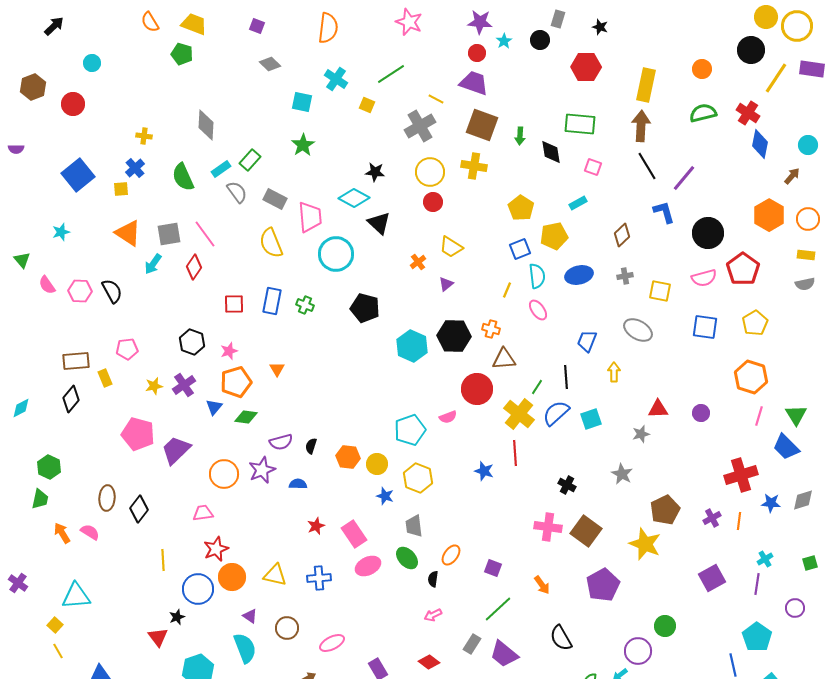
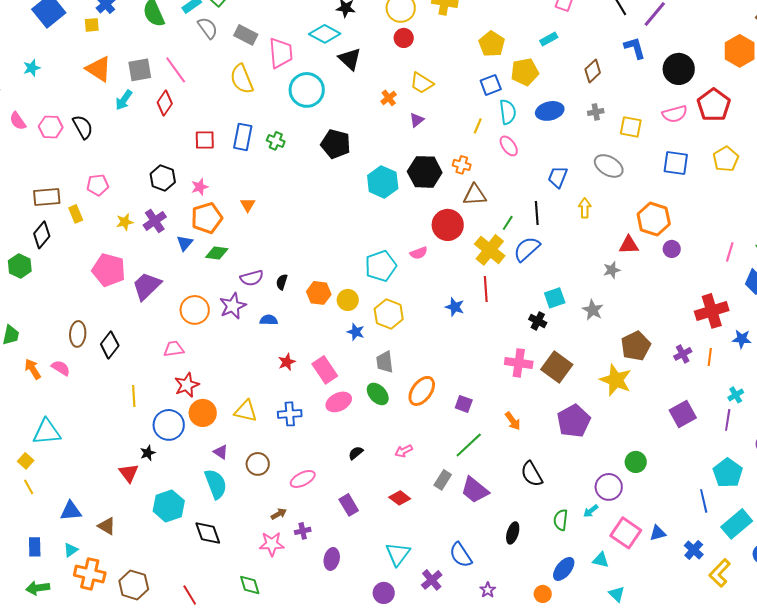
orange hexagon: (751, 377) -> (654, 219), moved
cyan square: (591, 419) -> (555, 298), moved
green hexagon: (49, 467) -> (20, 266), moved
orange ellipse: (451, 555) -> (422, 391), size x1.4
black semicircle: (433, 579) -> (356, 453), moved, turned 42

